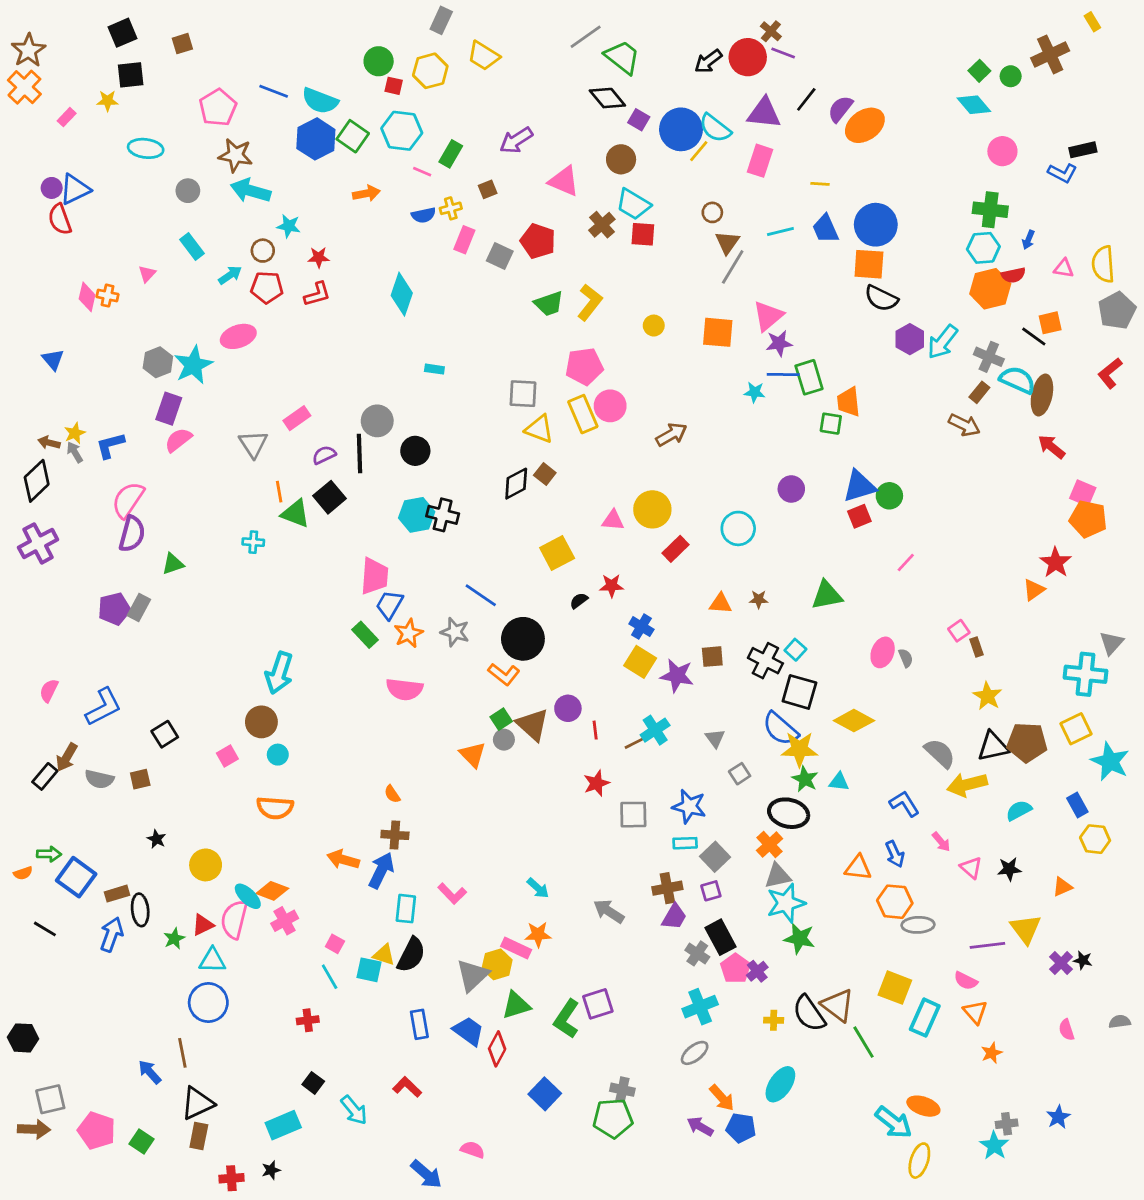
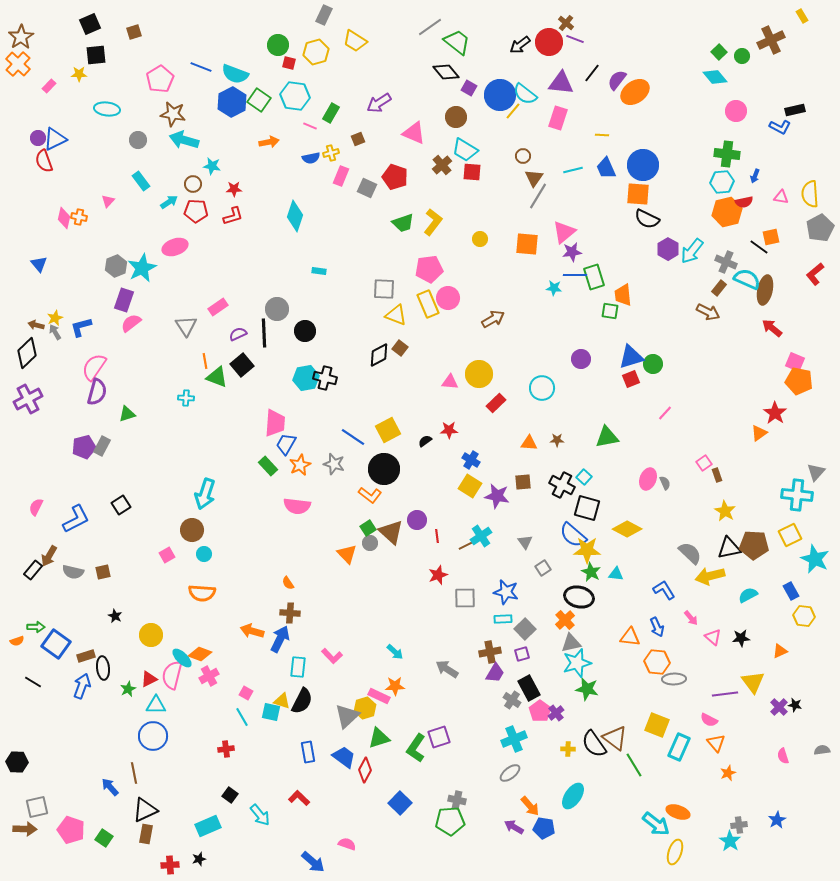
yellow square: (557, 553) -> (388, 430), moved
black square: (165, 734) -> (121, 505), moved

